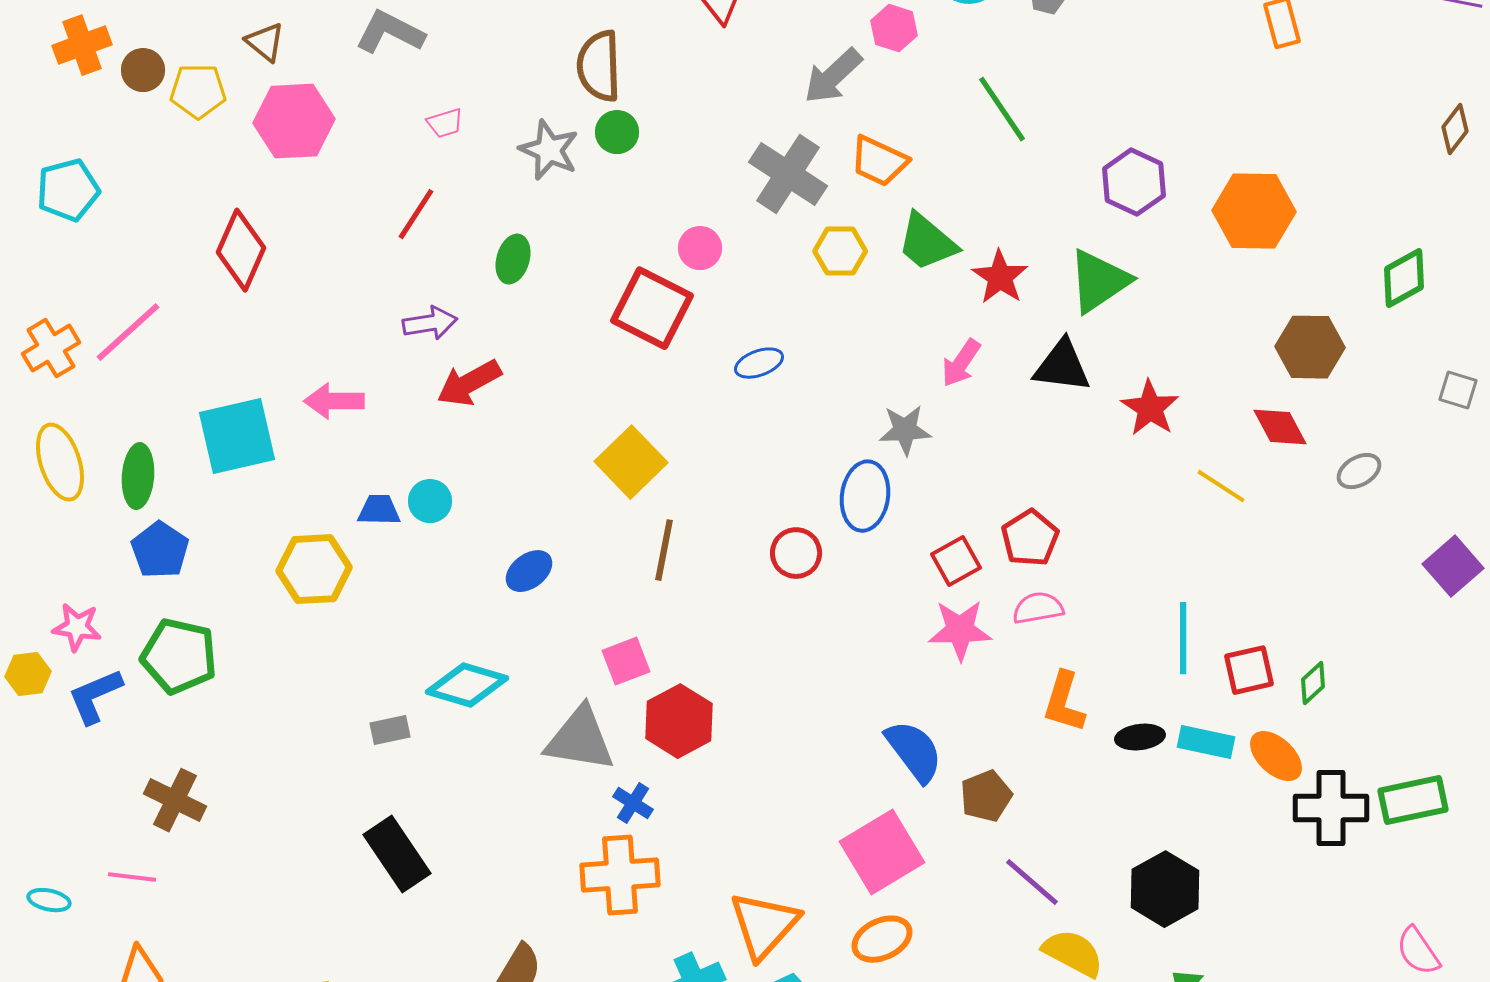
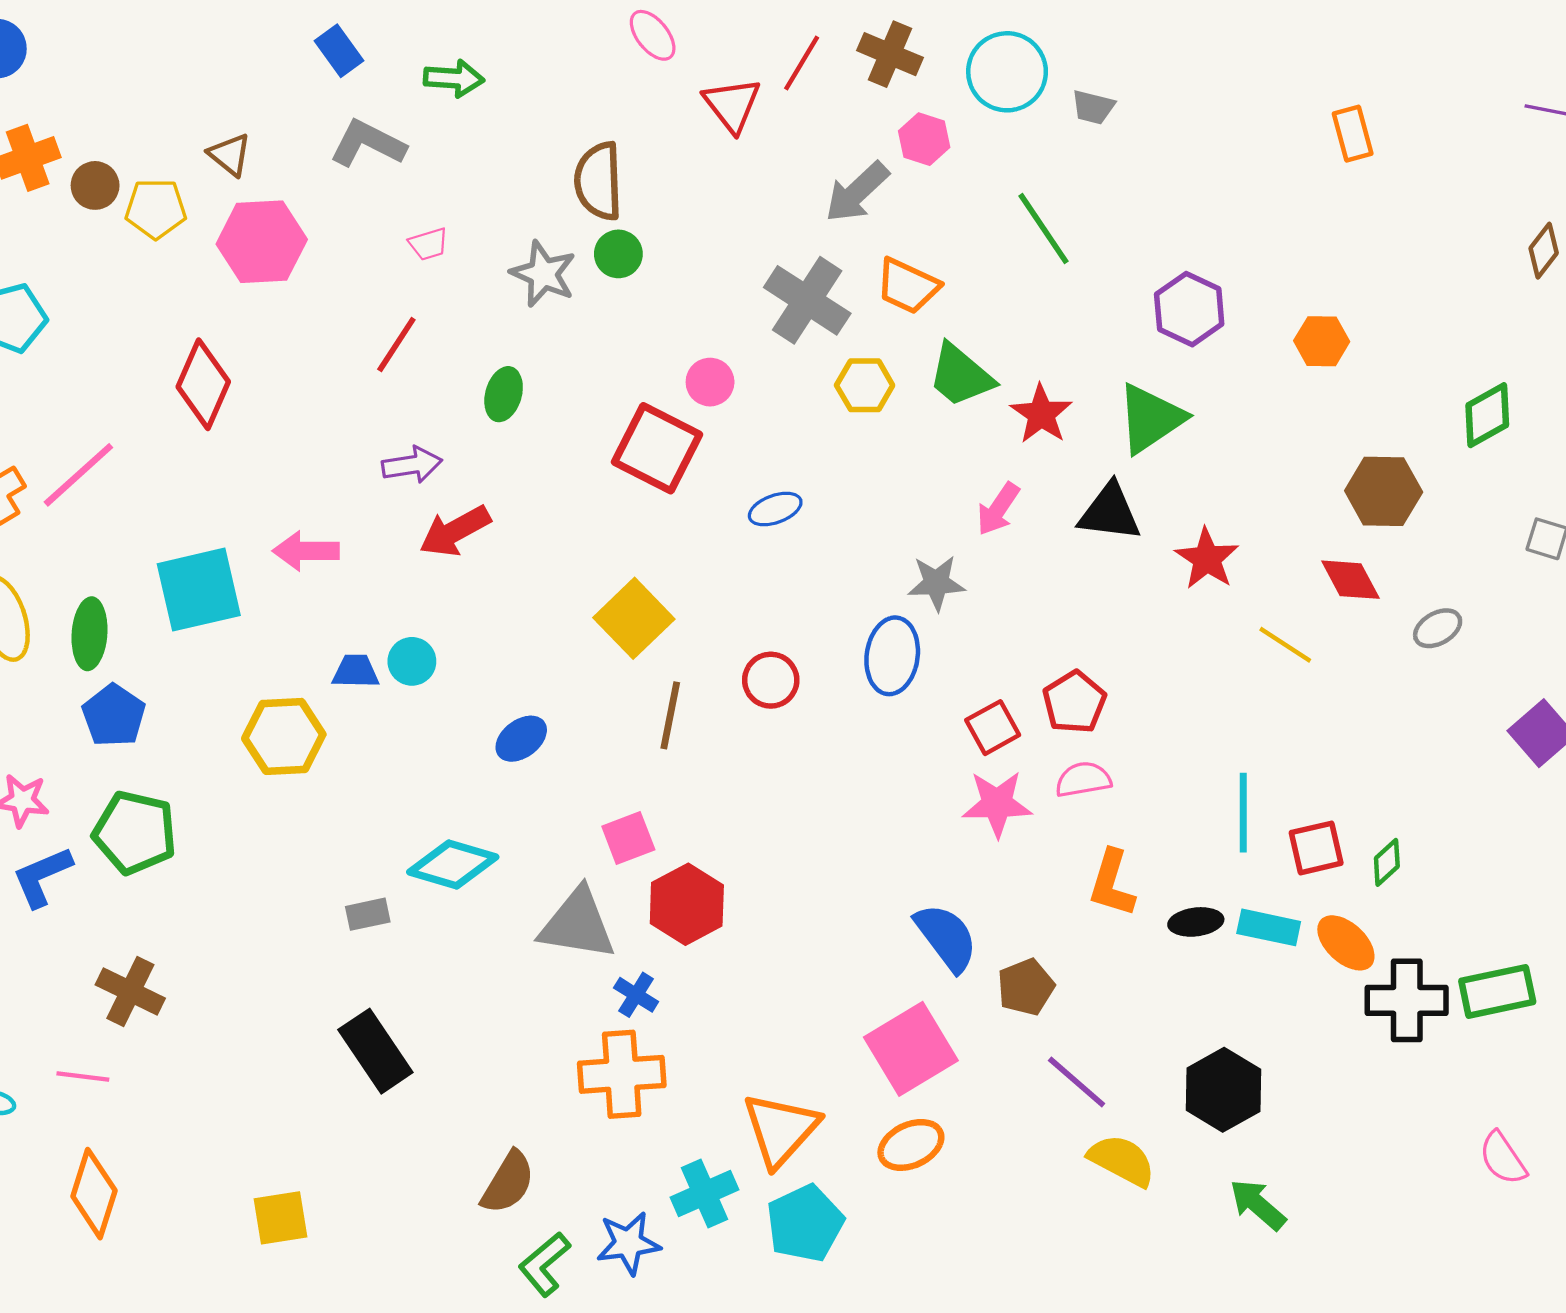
orange hexagon: (1254, 211) -> (1322, 341), size x0.6
red circle: (796, 553) -> (771, 680), moved

